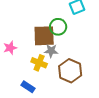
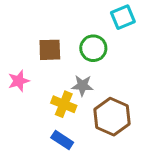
brown square: (44, 36) -> (50, 50), moved, size x0.7
blue rectangle: (28, 87) -> (62, 140), moved

